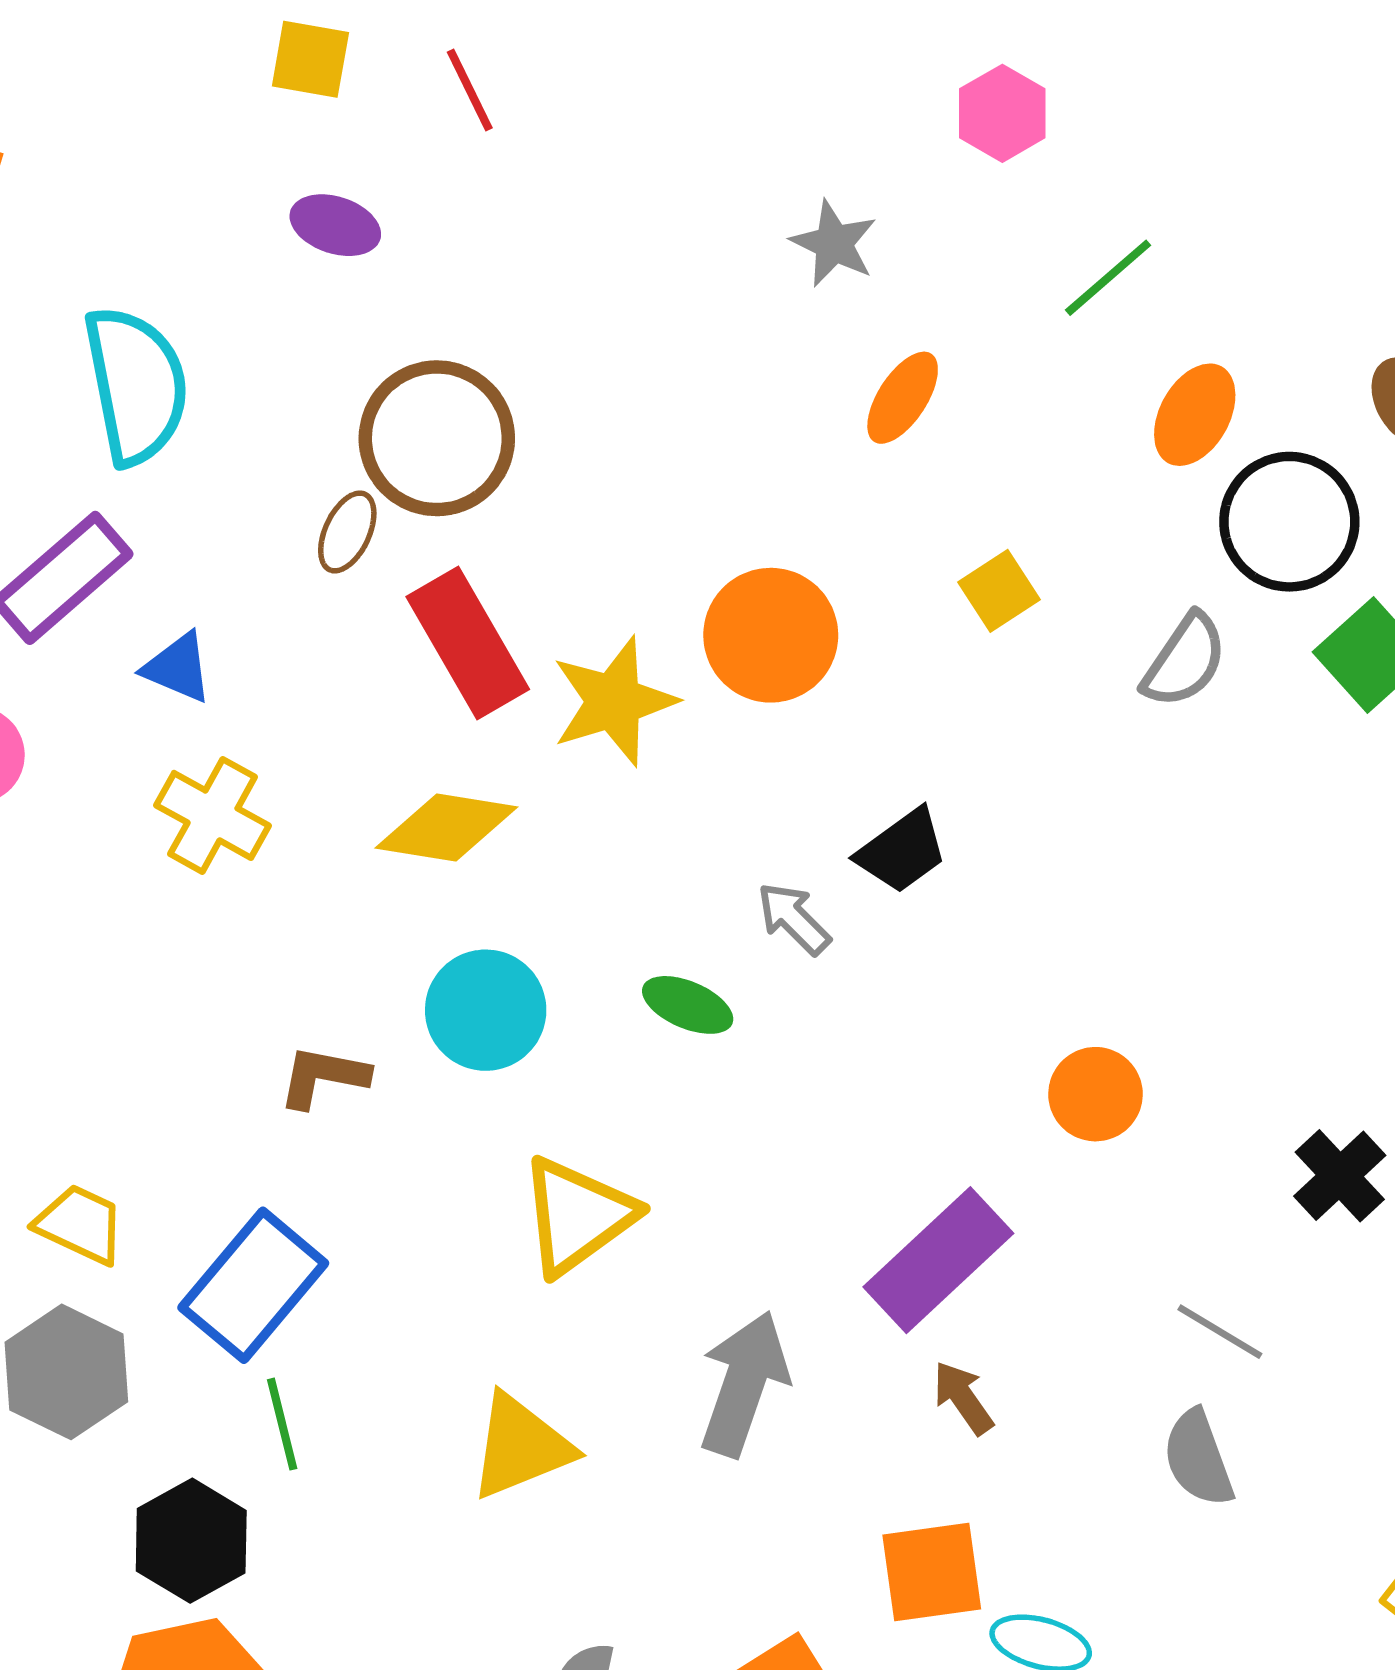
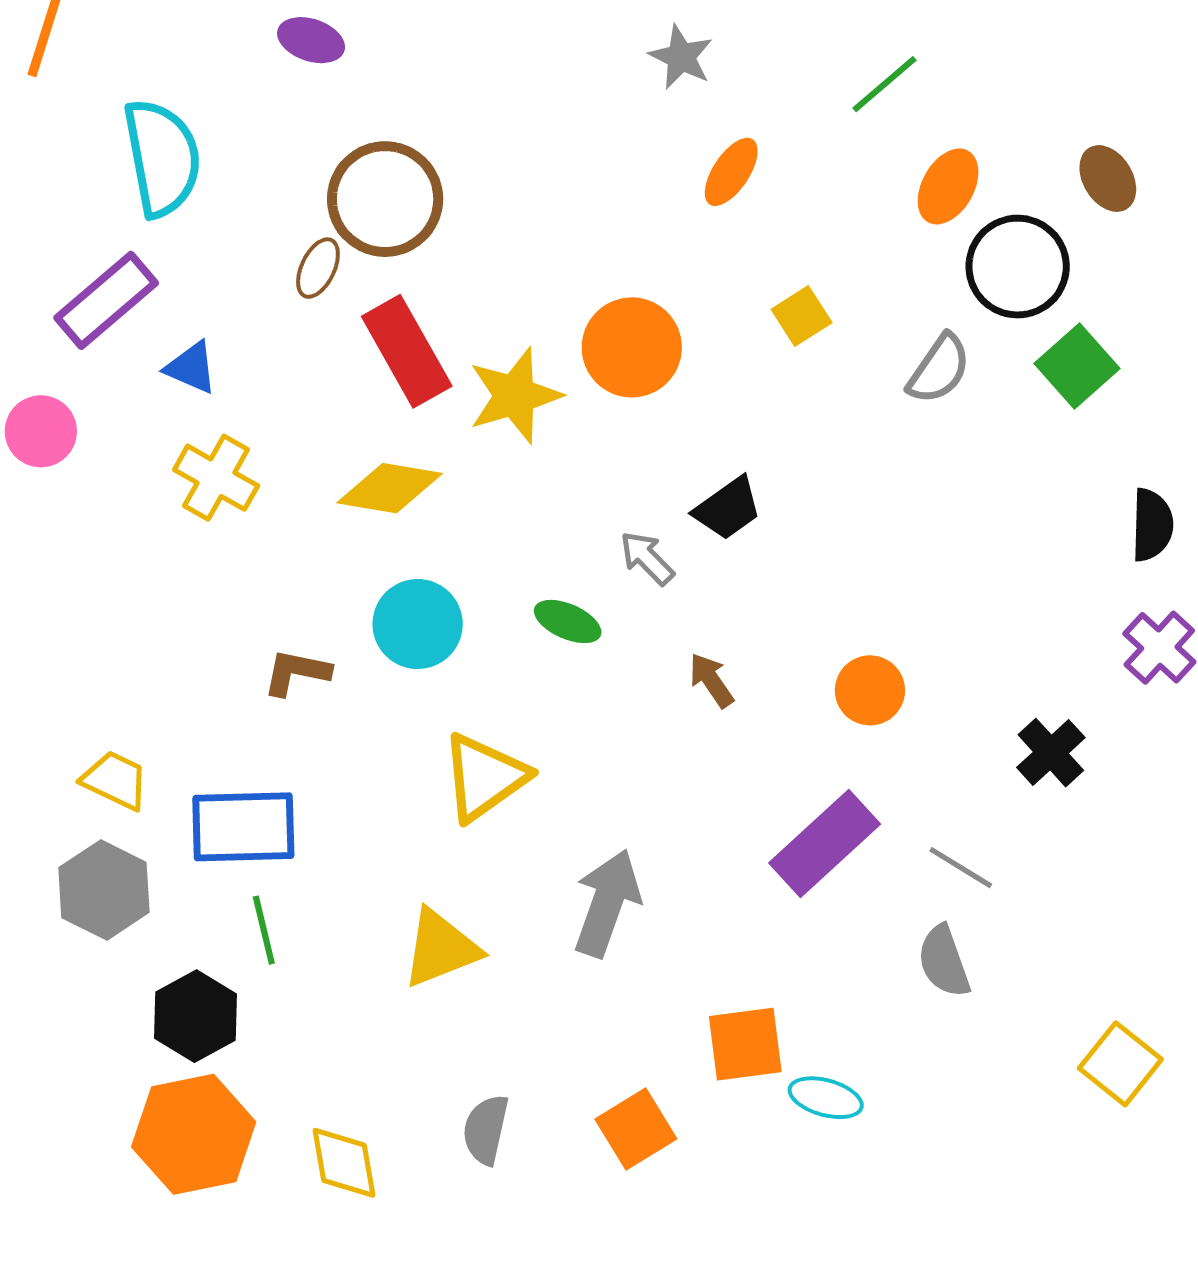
purple rectangle: (938, 1260) -> (825, 843), moved
blue rectangle: (253, 1285) -> (243, 827), turned 48
brown arrow: (963, 1398) -> (711, 680), moved

